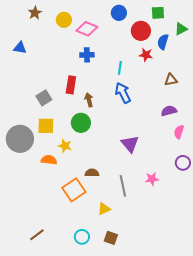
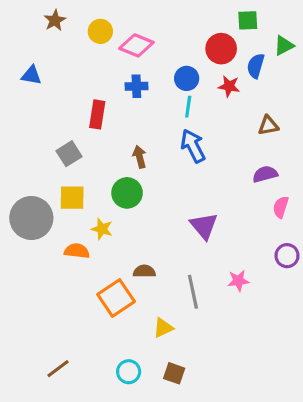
blue circle: (119, 13) -> (187, 78), moved
red rectangle: (71, 85) -> (97, 114), moved

